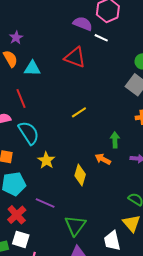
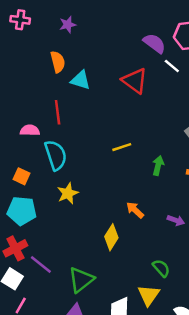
purple star: (16, 38) -> (68, 25), moved
green arrow: (115, 140) -> (158, 166), moved
yellow diamond: (80, 175) -> (111, 237), moved
purple line: (45, 203) -> (41, 264), moved

